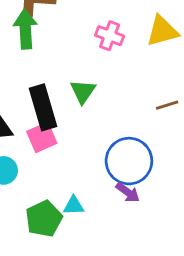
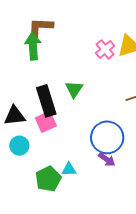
pink cross: (110, 36) -> (105, 49), moved, turned 30

